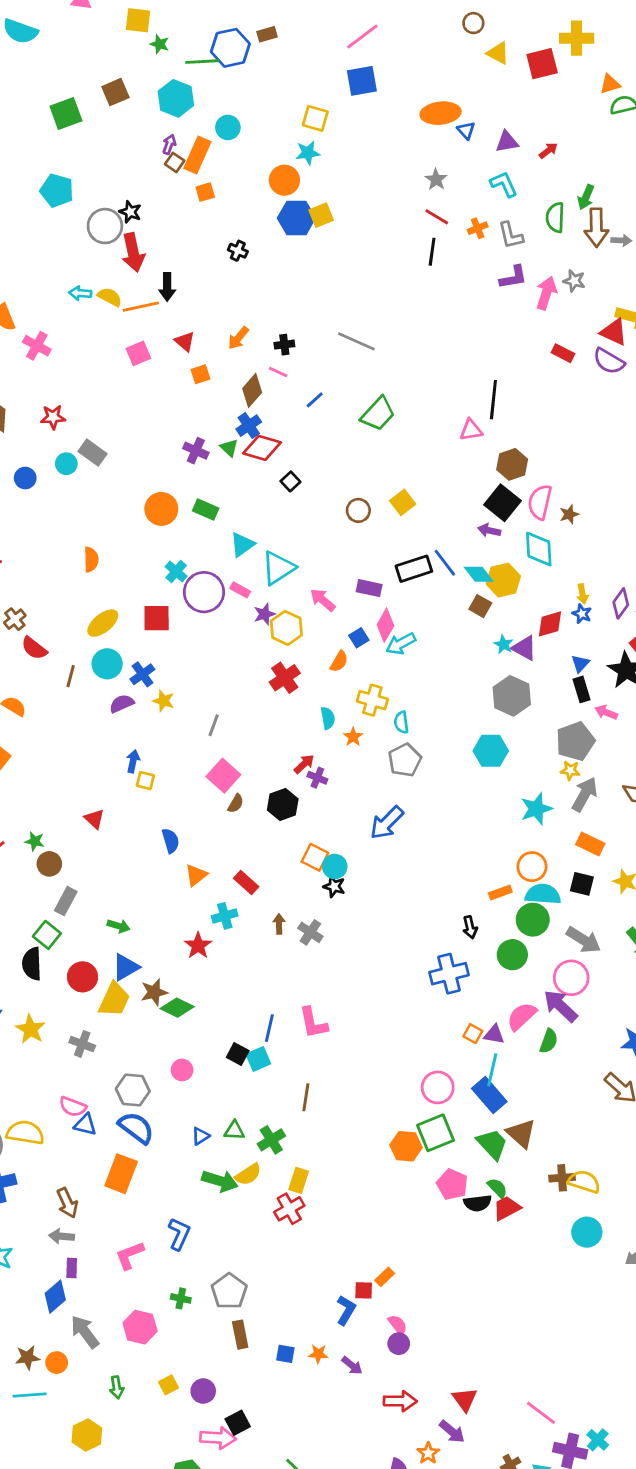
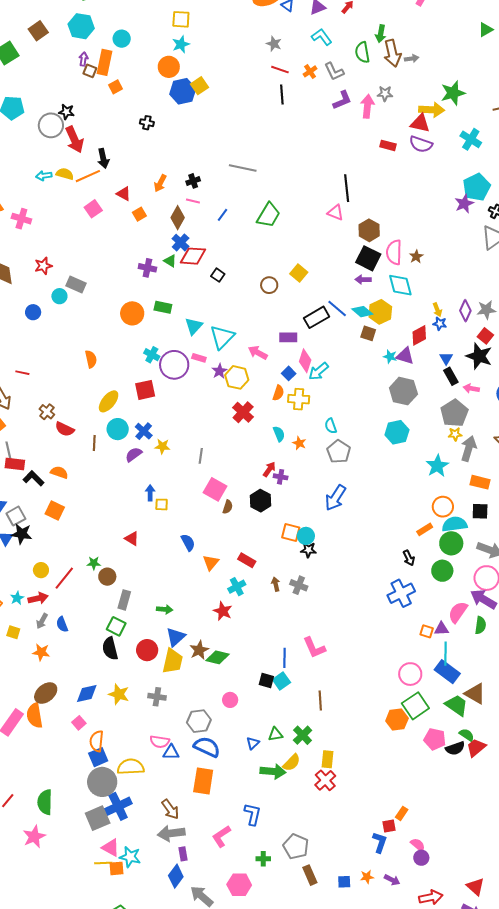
pink triangle: (471, 430) -> (335, 213), turned 42
yellow cross: (372, 700) -> (299, 399), moved
gray arrow: (62, 1236) -> (171, 833), size x1.5

